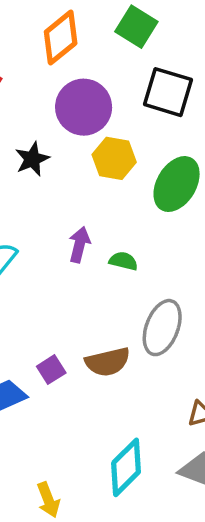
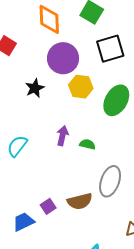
orange diamond: (61, 38) -> (49, 19), turned -52
black square: (168, 92) -> (110, 49), turned -32

